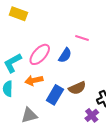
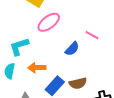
pink ellipse: (40, 54) -> (49, 22), moved

